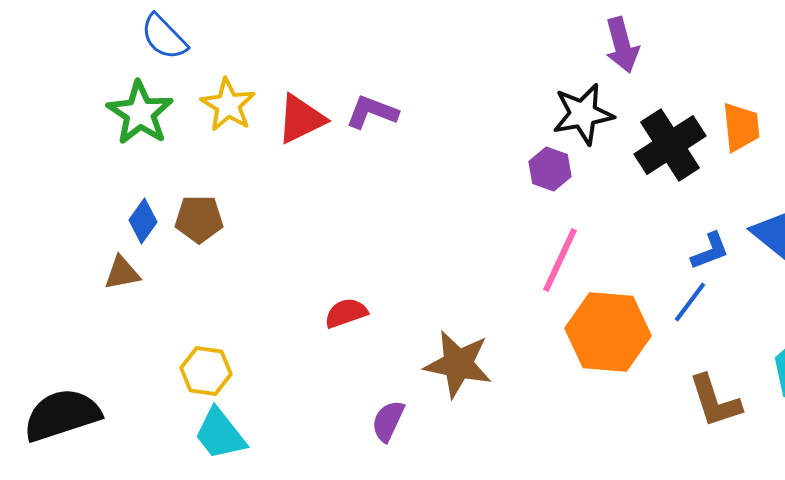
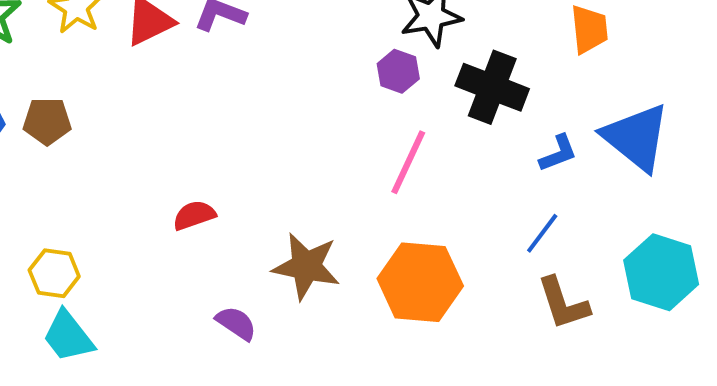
black cross: (670, 145) -> (492, 87), moved, turned -36
blue line: (690, 302) -> (542, 233), moved
orange hexagon: (608, 332) -> (420, 282), moved
purple semicircle: (388, 421) -> (236, 323), turned 99

